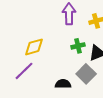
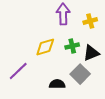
yellow diamond: (34, 47) -> (45, 47), moved

